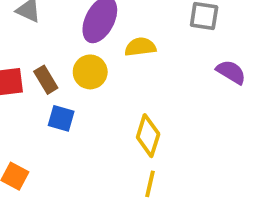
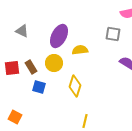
yellow diamond: (148, 136) -> (75, 86), moved

